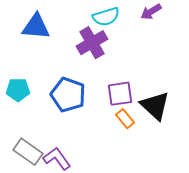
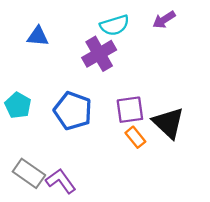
blue triangle: (36, 27) -> (38, 36), size x0.7
cyan pentagon: (18, 90) -> (18, 105), turned 30

